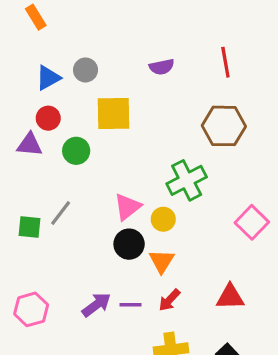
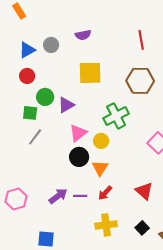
purple semicircle: (162, 67) -> (83, 35), moved
yellow square: (113, 113) -> (90, 73), moved
purple triangle: (30, 145) -> (66, 105), moved, turned -36
green square: (30, 227) -> (30, 113), moved
red triangle: (230, 297) -> (144, 191), turned 42

